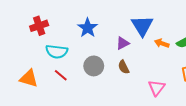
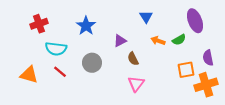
blue triangle: (142, 26) -> (146, 17), moved, size x0.6
brown semicircle: (124, 67) -> (133, 59), moved
pink triangle: (157, 88) -> (136, 84), moved

